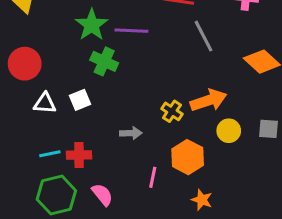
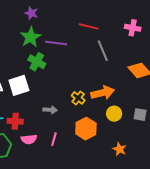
white square: (80, 100) -> (19, 85), size x1.5
pink line: (153, 177) -> (54, 139), moved
pink semicircle: (102, 195) -> (29, 139), moved, turned 119
orange star: (202, 200) -> (119, 149), moved

